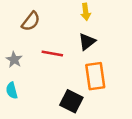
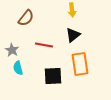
cyan semicircle: (12, 91) -> (18, 68), moved
black square: (71, 101) -> (53, 76), moved, turned -30

